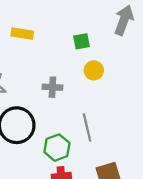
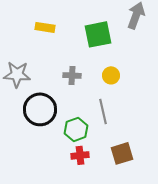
green square: (81, 41) -> (98, 34), size x1.8
yellow circle: (94, 70) -> (111, 75), moved

